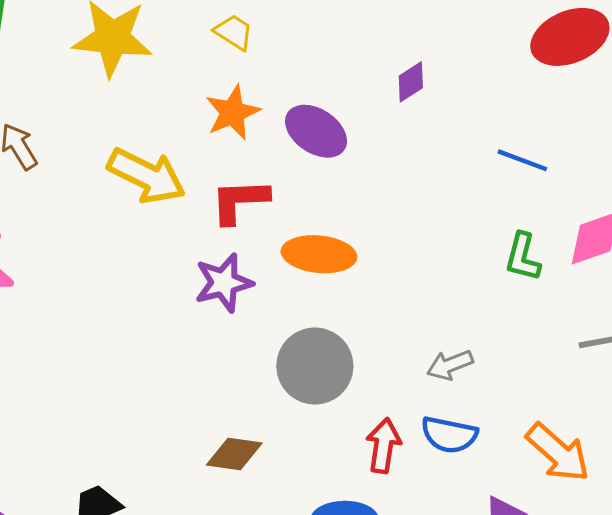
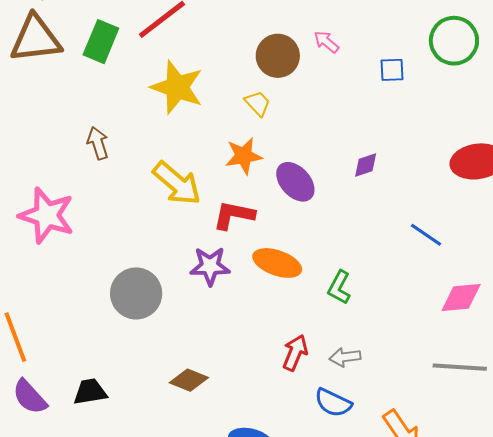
green L-shape: (523, 257) -> (339, 287), moved
gray circle: (315, 366) -> (136, 293), moved
red arrow: (383, 446) -> (295, 353), moved

